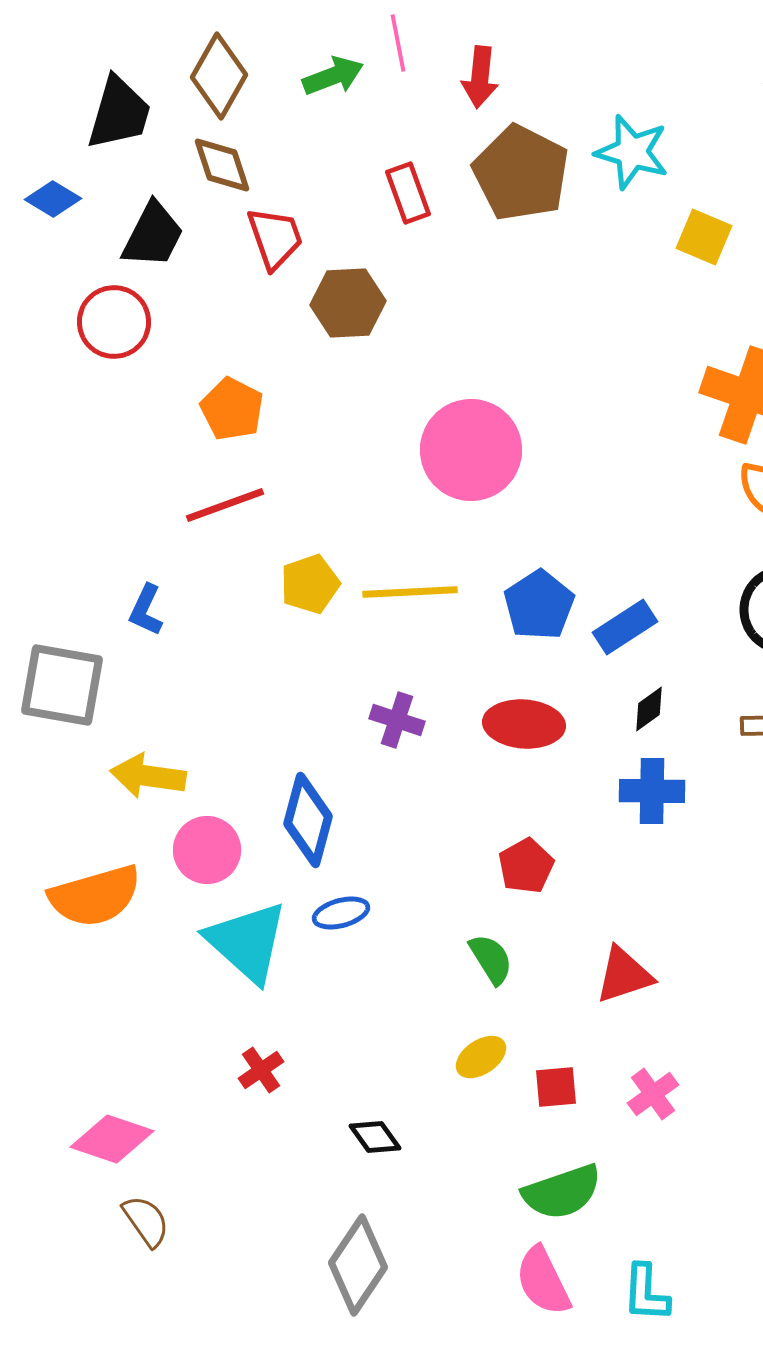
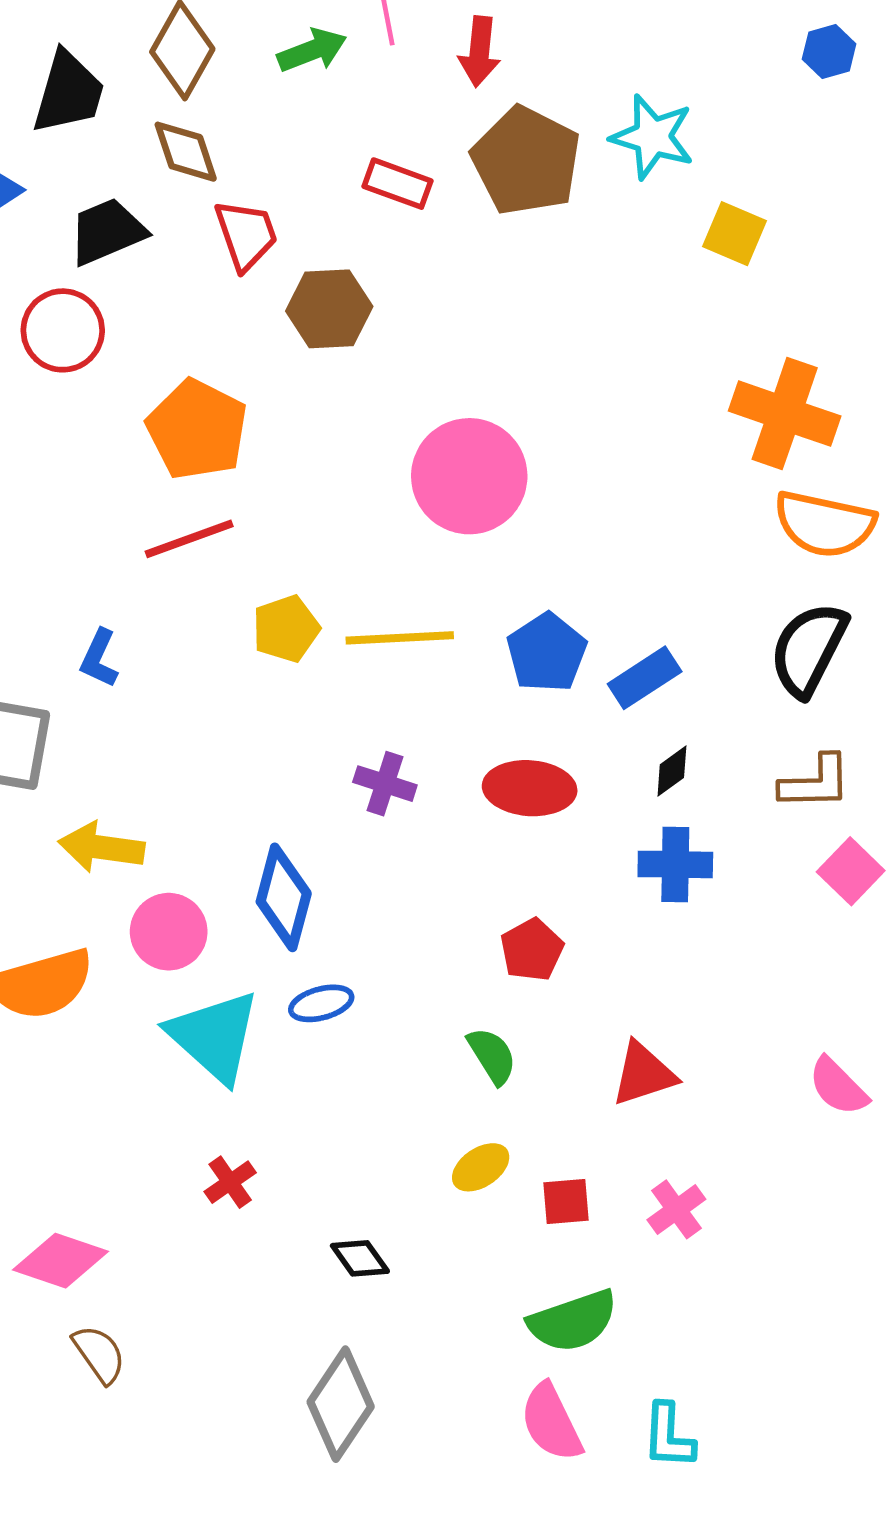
red rectangle: (408, 193) -> (397, 184), turned -50
black trapezoid: (153, 235) -> (107, 231), turned -140
orange pentagon: (232, 409) -> (197, 430), size x1.4

